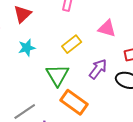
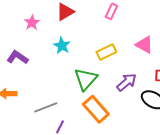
cyan star: (27, 48) -> (62, 46), turned 30

